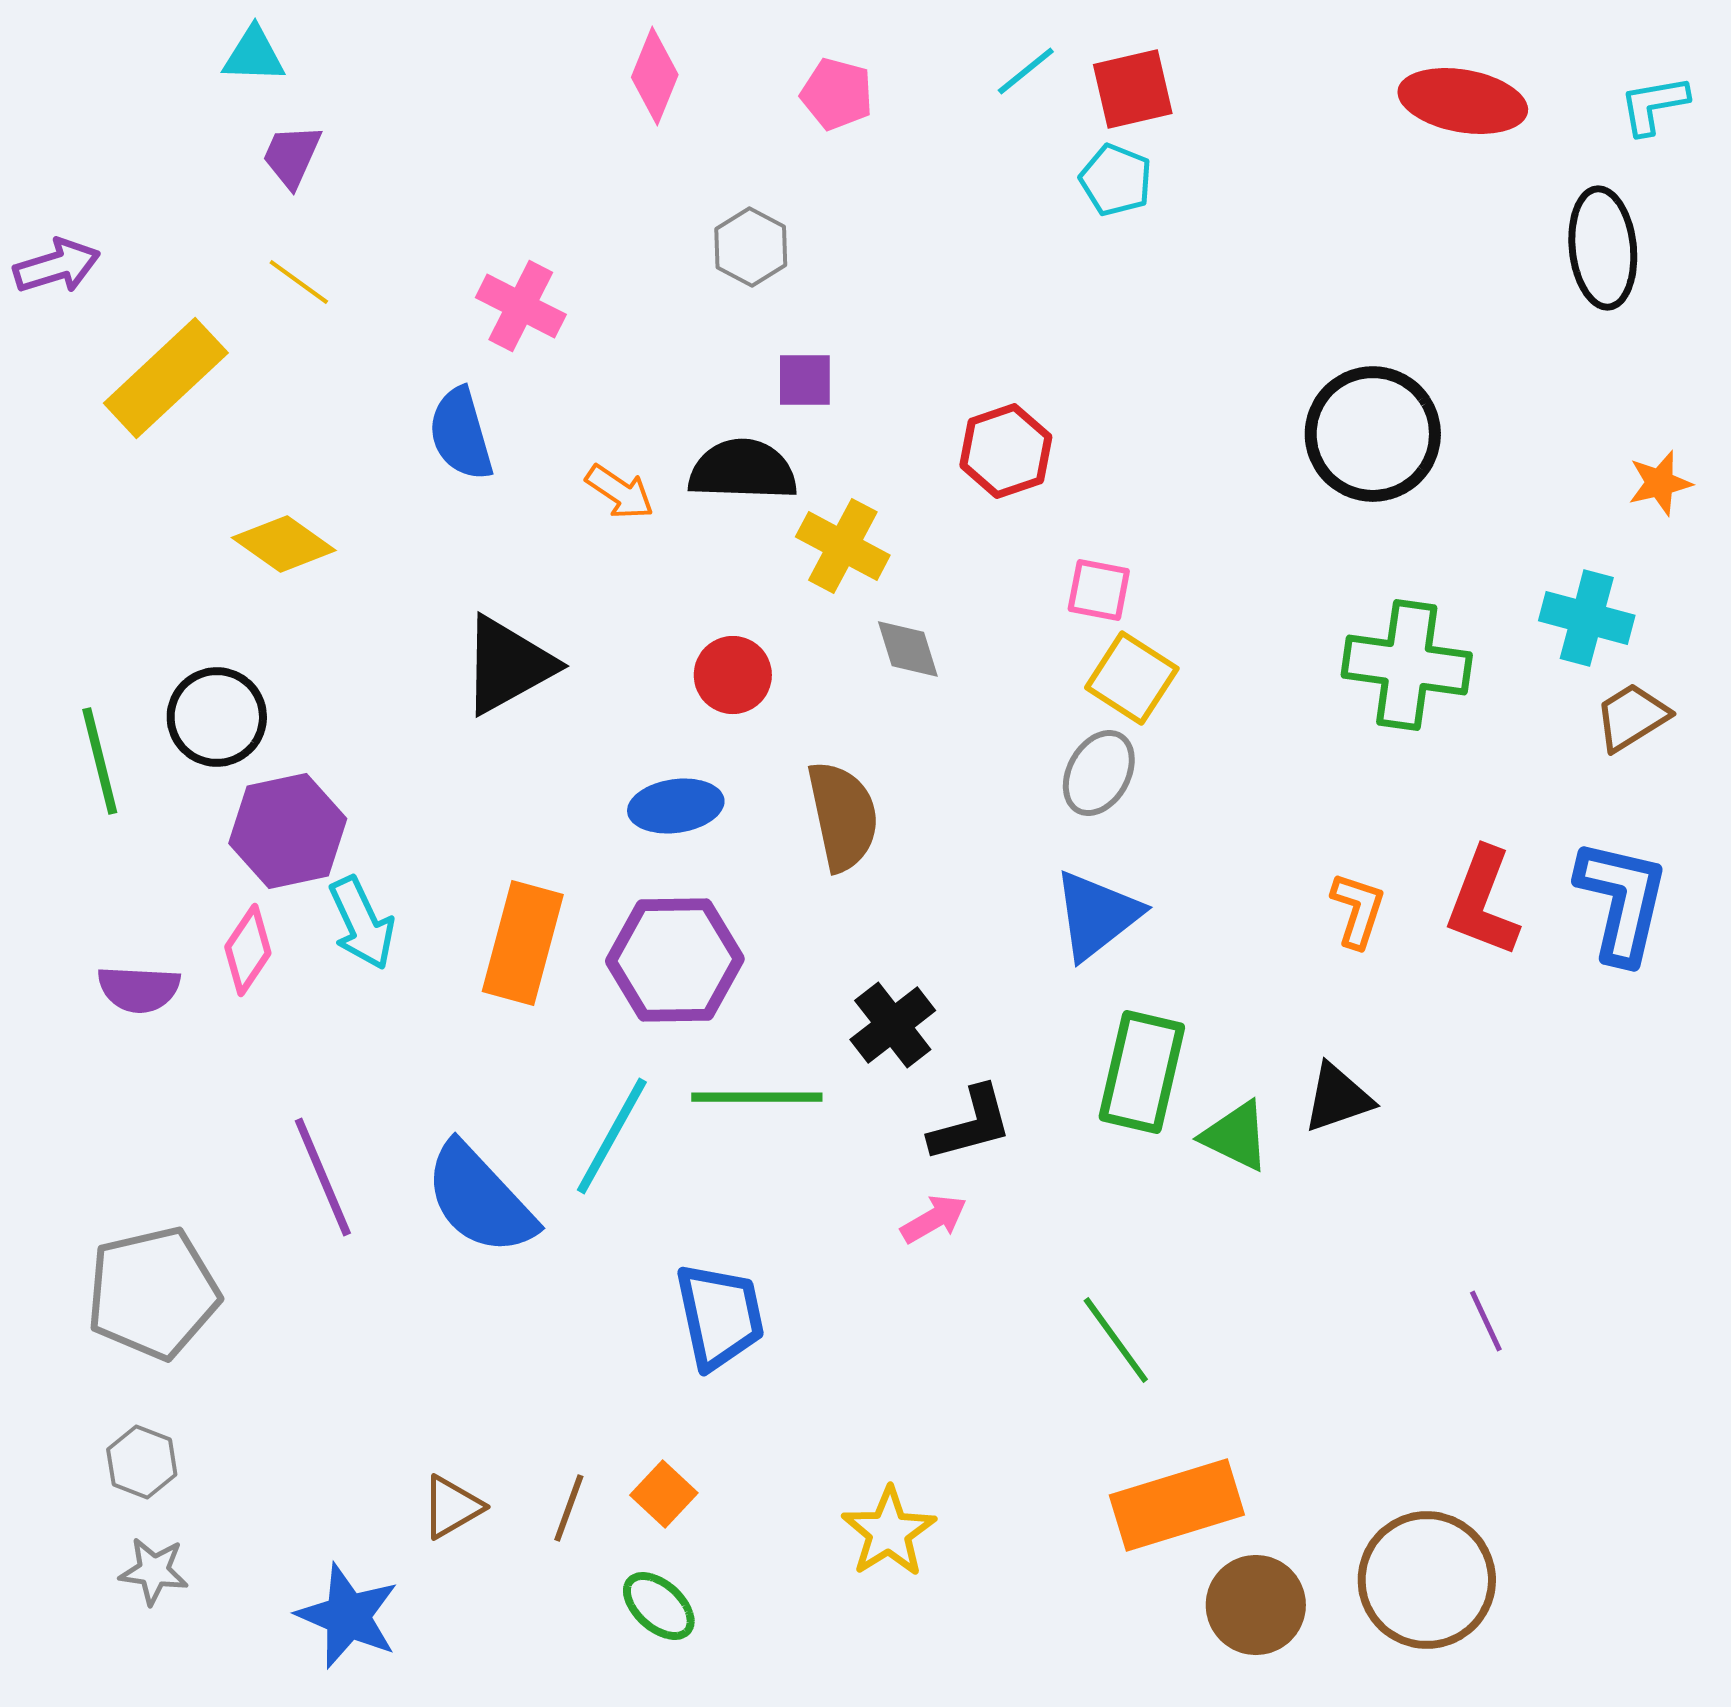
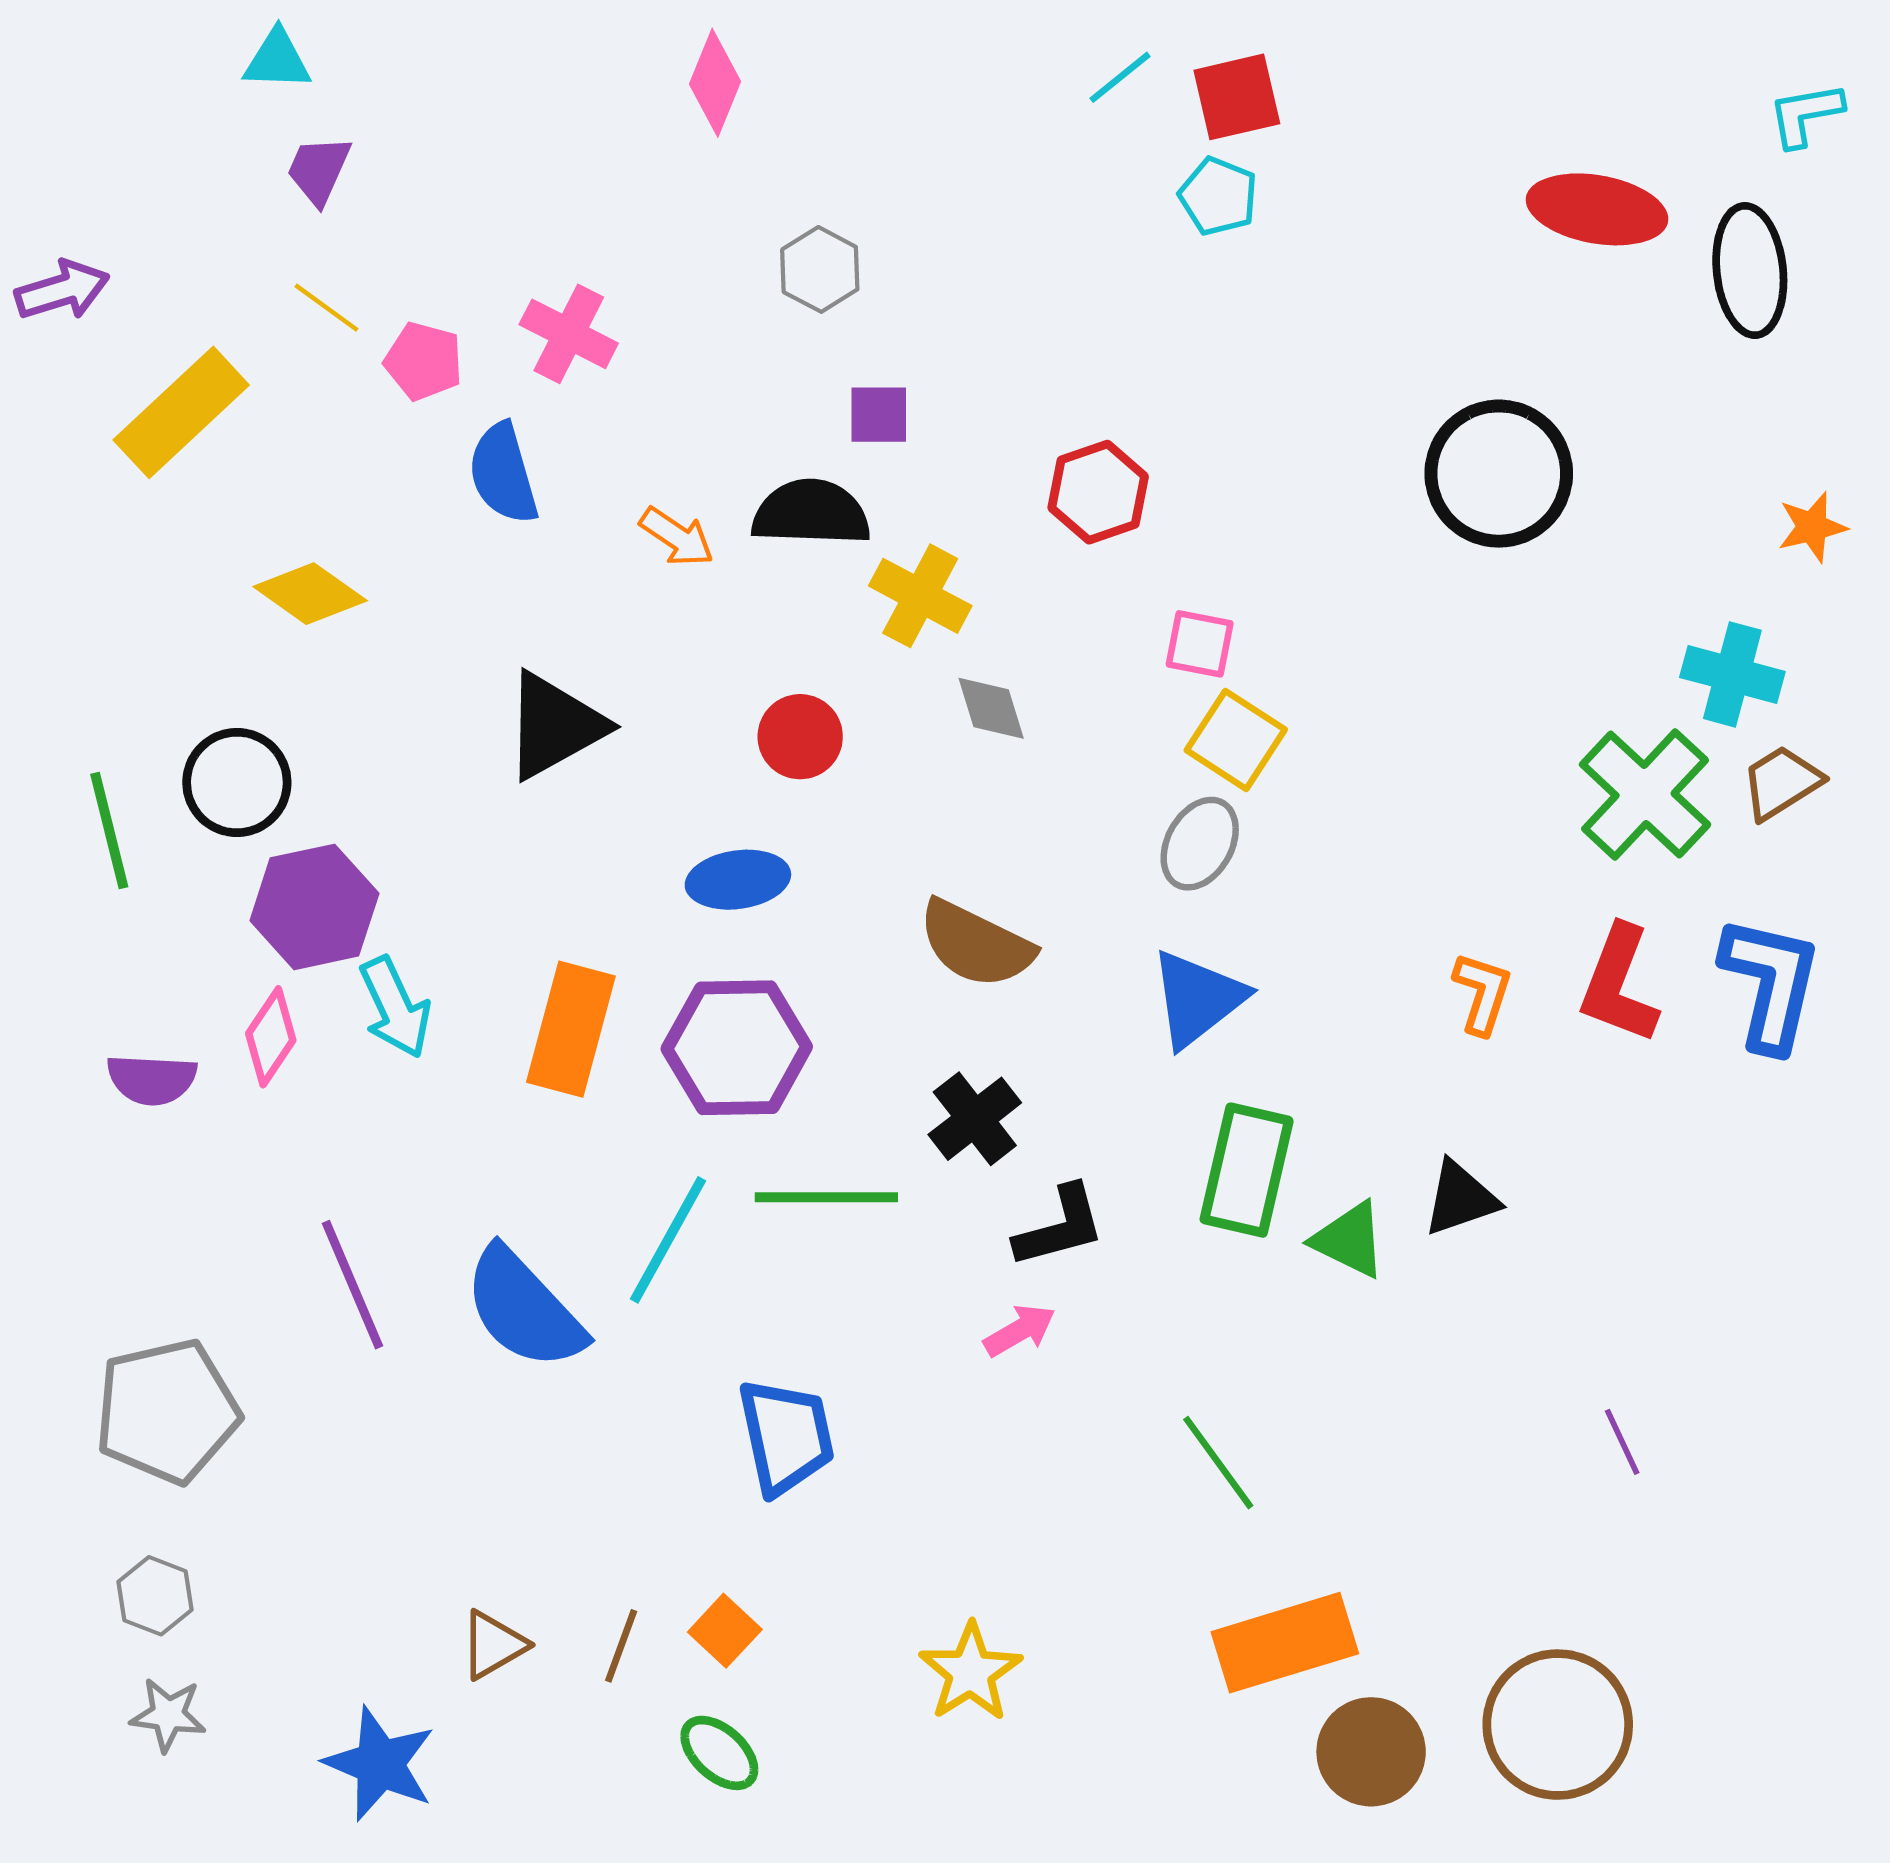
pink pentagon: (837, 94) -> (424, 361), moved
red ellipse: (1463, 101) -> (1597, 209), moved
green cross: (1407, 665) -> (1645, 795), moved, turned 35
brown semicircle: (843, 816) -> (976, 944), moved, turned 128

